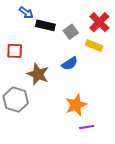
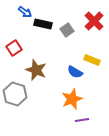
yellow rectangle: (94, 46) -> (92, 60), moved
red square: (15, 51) -> (14, 48), turned -35
blue semicircle: (70, 64) -> (75, 72), moved, turned 63

